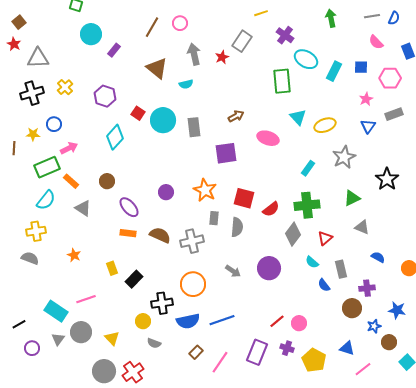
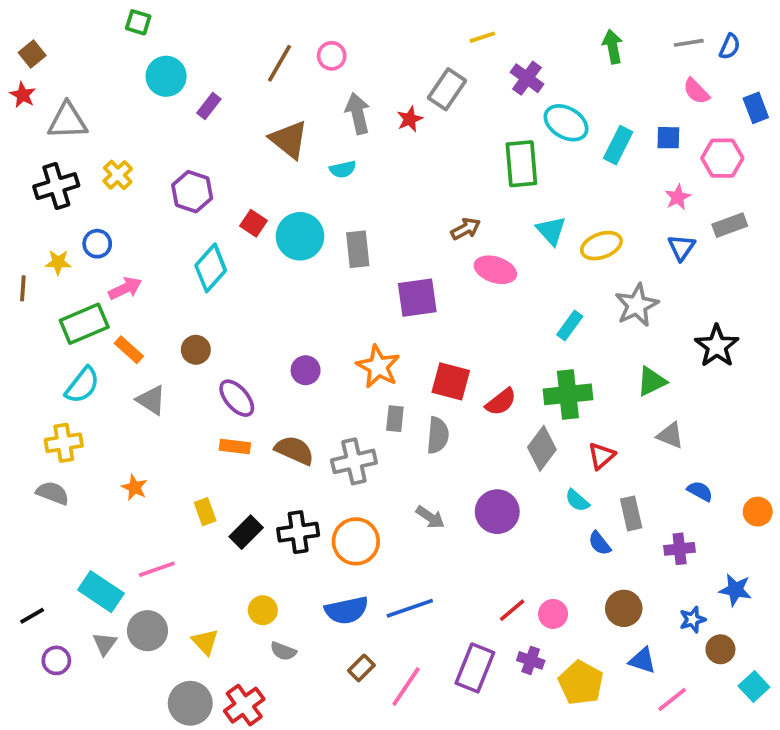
brown arrow: (236, 116) -> (466, 229), moved
black cross: (162, 303) -> (298, 532), moved
brown circle: (352, 308) -> (624, 608), moved

